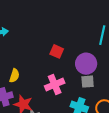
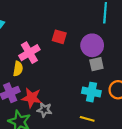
pink cross: (55, 85) -> (29, 53), moved

